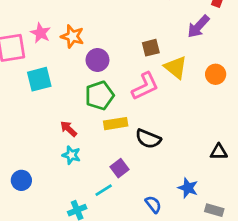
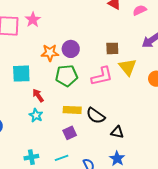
orange star: (72, 36) -> (50, 53), moved, turned -30
cyan square: (39, 79) -> (21, 74), moved
yellow rectangle: (116, 124) -> (72, 110), moved
black triangle: (219, 152) -> (117, 132), moved
cyan line: (104, 190) -> (62, 158), moved

